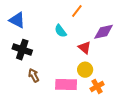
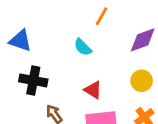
red triangle: (85, 48) -> (93, 90), moved
yellow circle: (85, 70) -> (142, 81), moved

